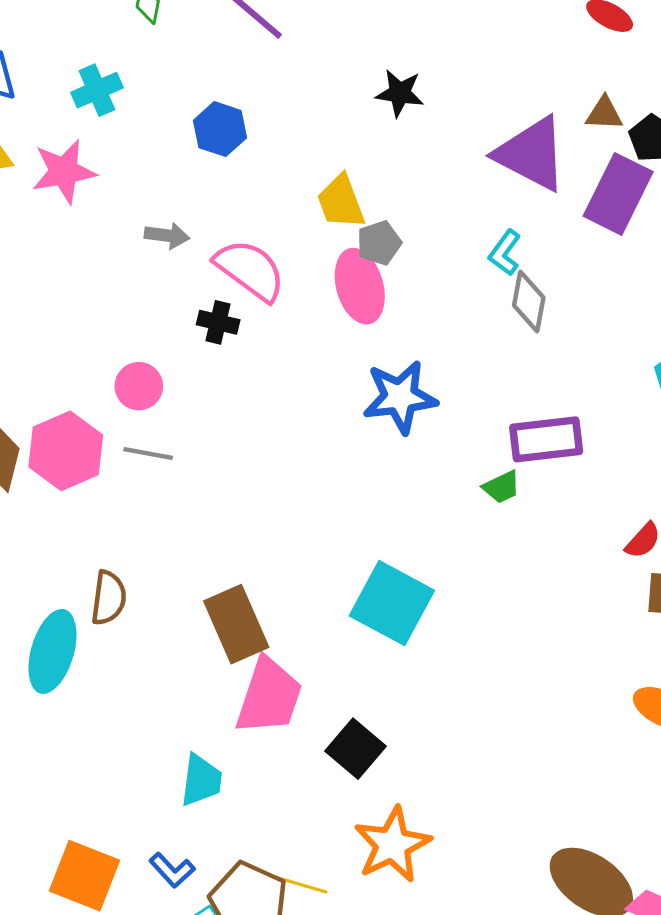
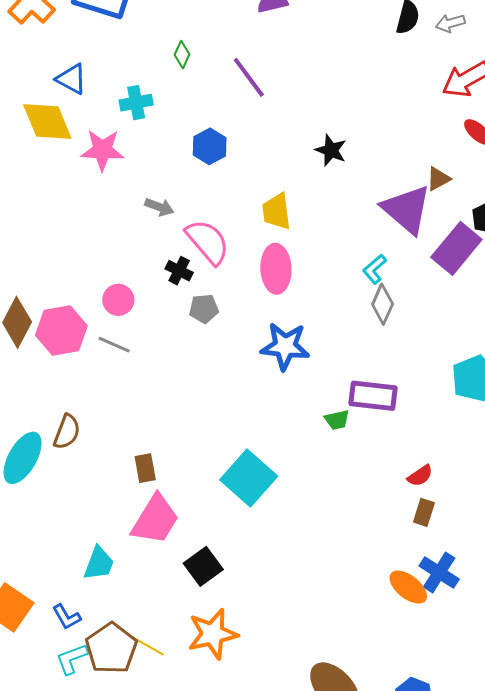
brown triangle: (604, 113) -> (438, 179), moved, turned -44
gray pentagon: (379, 243) -> (204, 309), moved
brown rectangle: (236, 624) -> (145, 468), size x0.6

